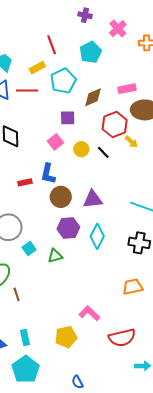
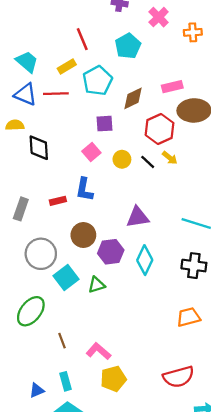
yellow arrow: (131, 142) -> (170, 158), moved
brown circle: (61, 197) -> (83, 235), moved
cyan square: (29, 249) -> (66, 278), size x1.5
brown line: (17, 294) -> (62, 341), moved
pink L-shape: (89, 313) -> (98, 351), moved

